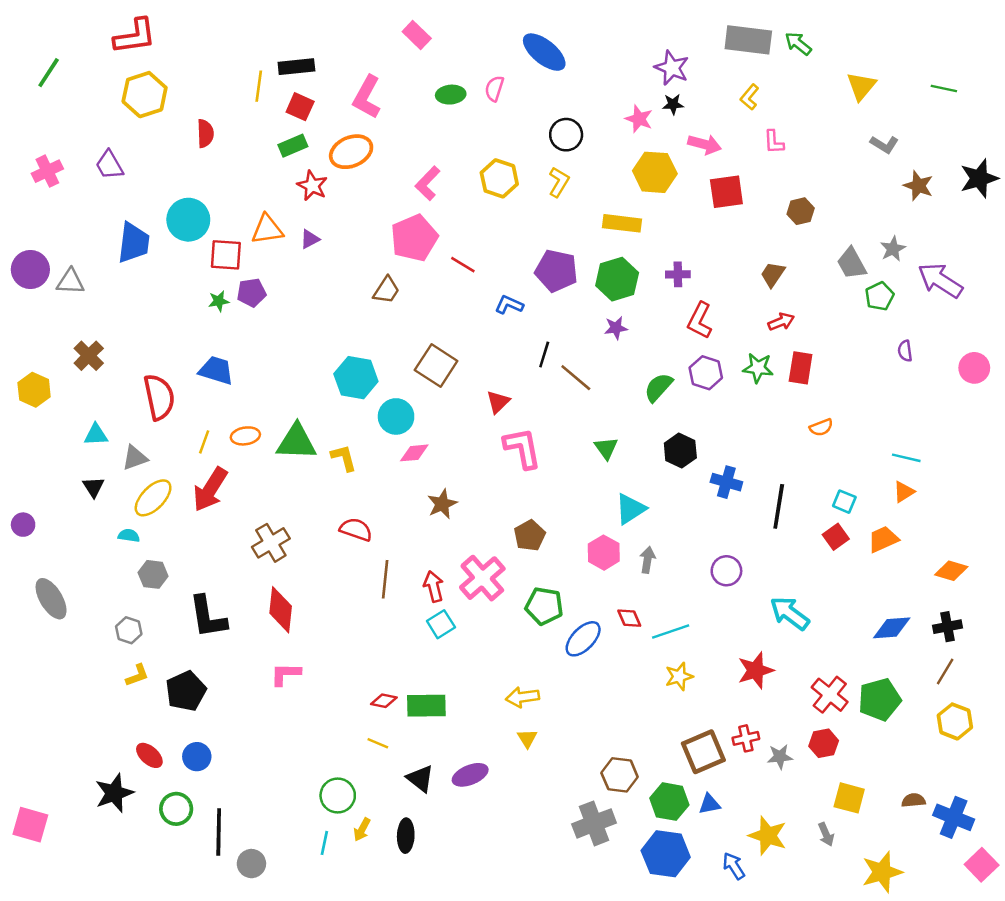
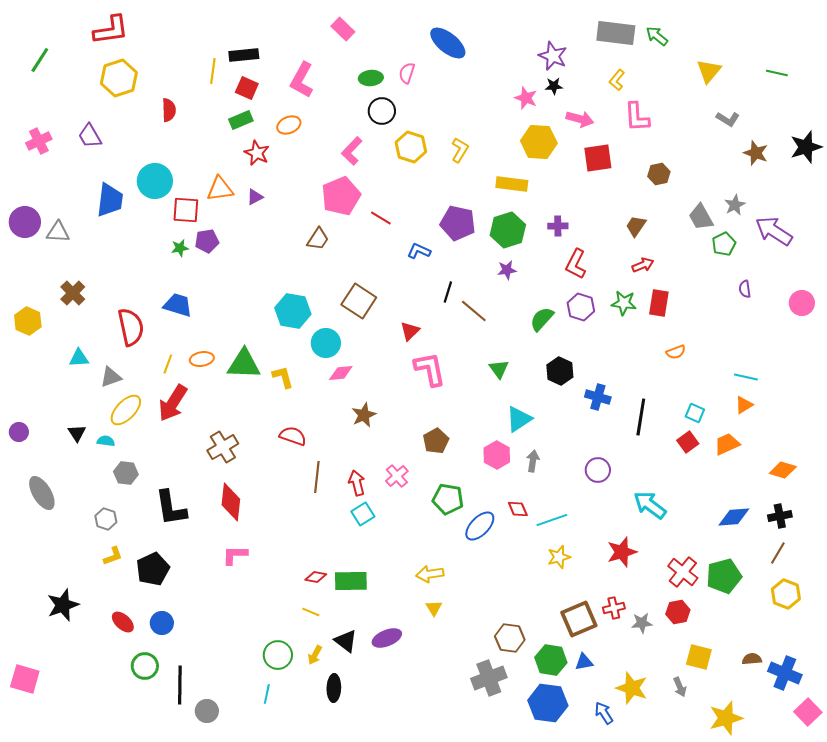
black circle: (566, 135) -> (382, 111), moved
pink L-shape: (774, 142) -> (637, 117), size x1.5
orange ellipse: (351, 152) -> (289, 125), size x0.7
black triangle: (94, 487) -> (77, 433), moved
pink cross: (482, 578) -> (397, 476), size x0.6
black star: (114, 793) -> (63, 605), moved
yellow arrow: (362, 830) -> (315, 655), moved

